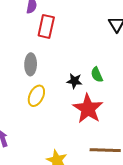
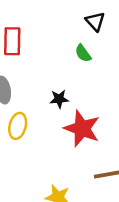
green semicircle: (97, 75) -> (83, 53), moved

